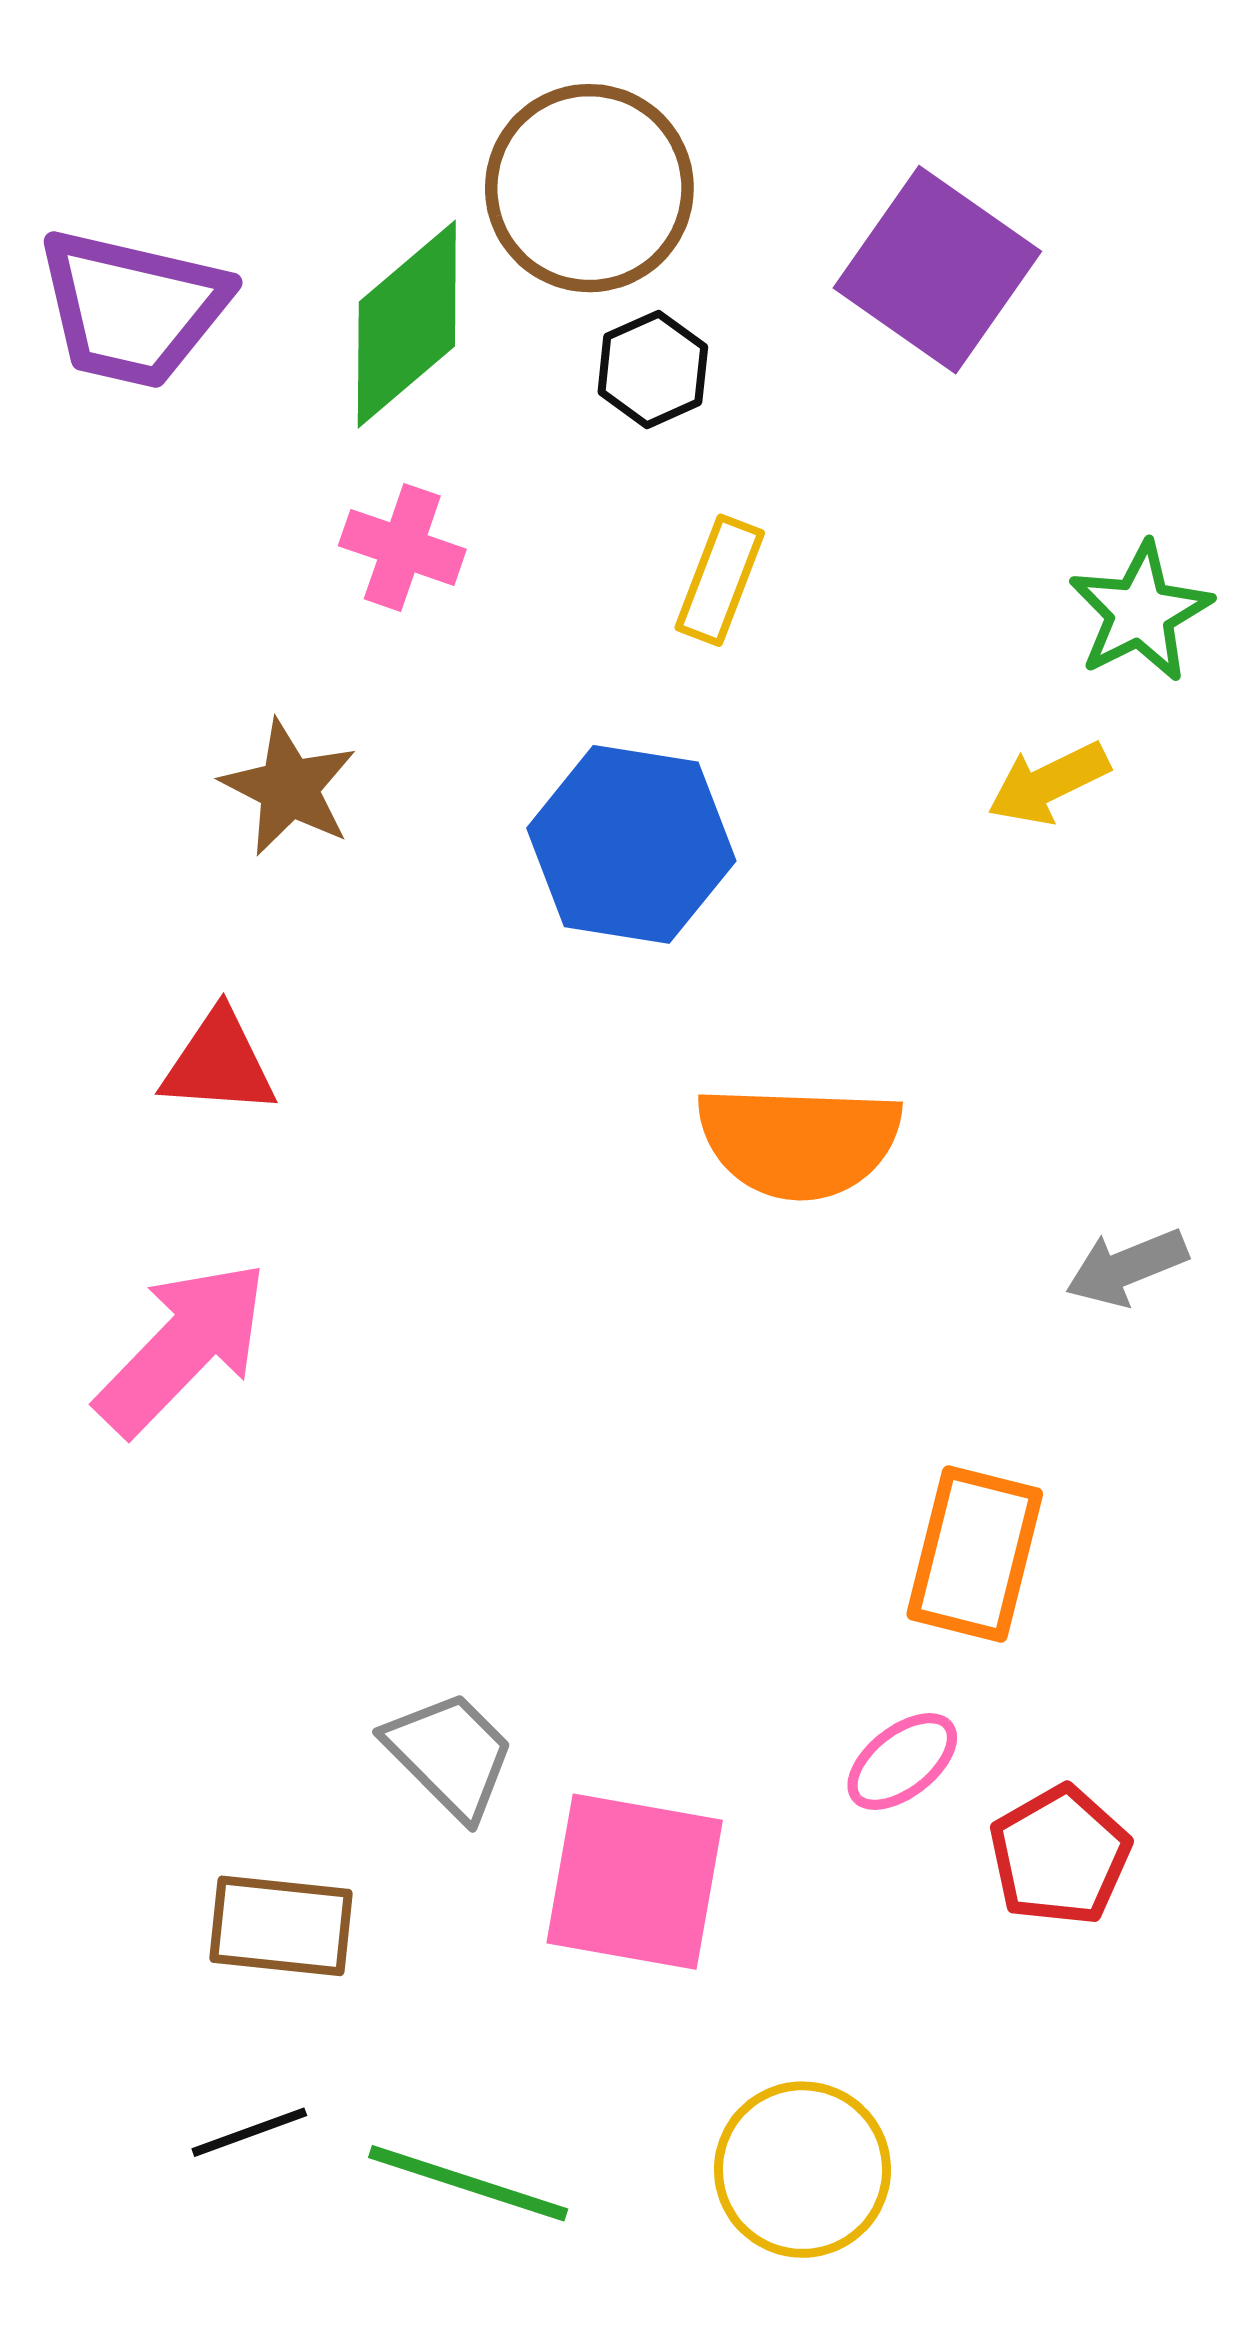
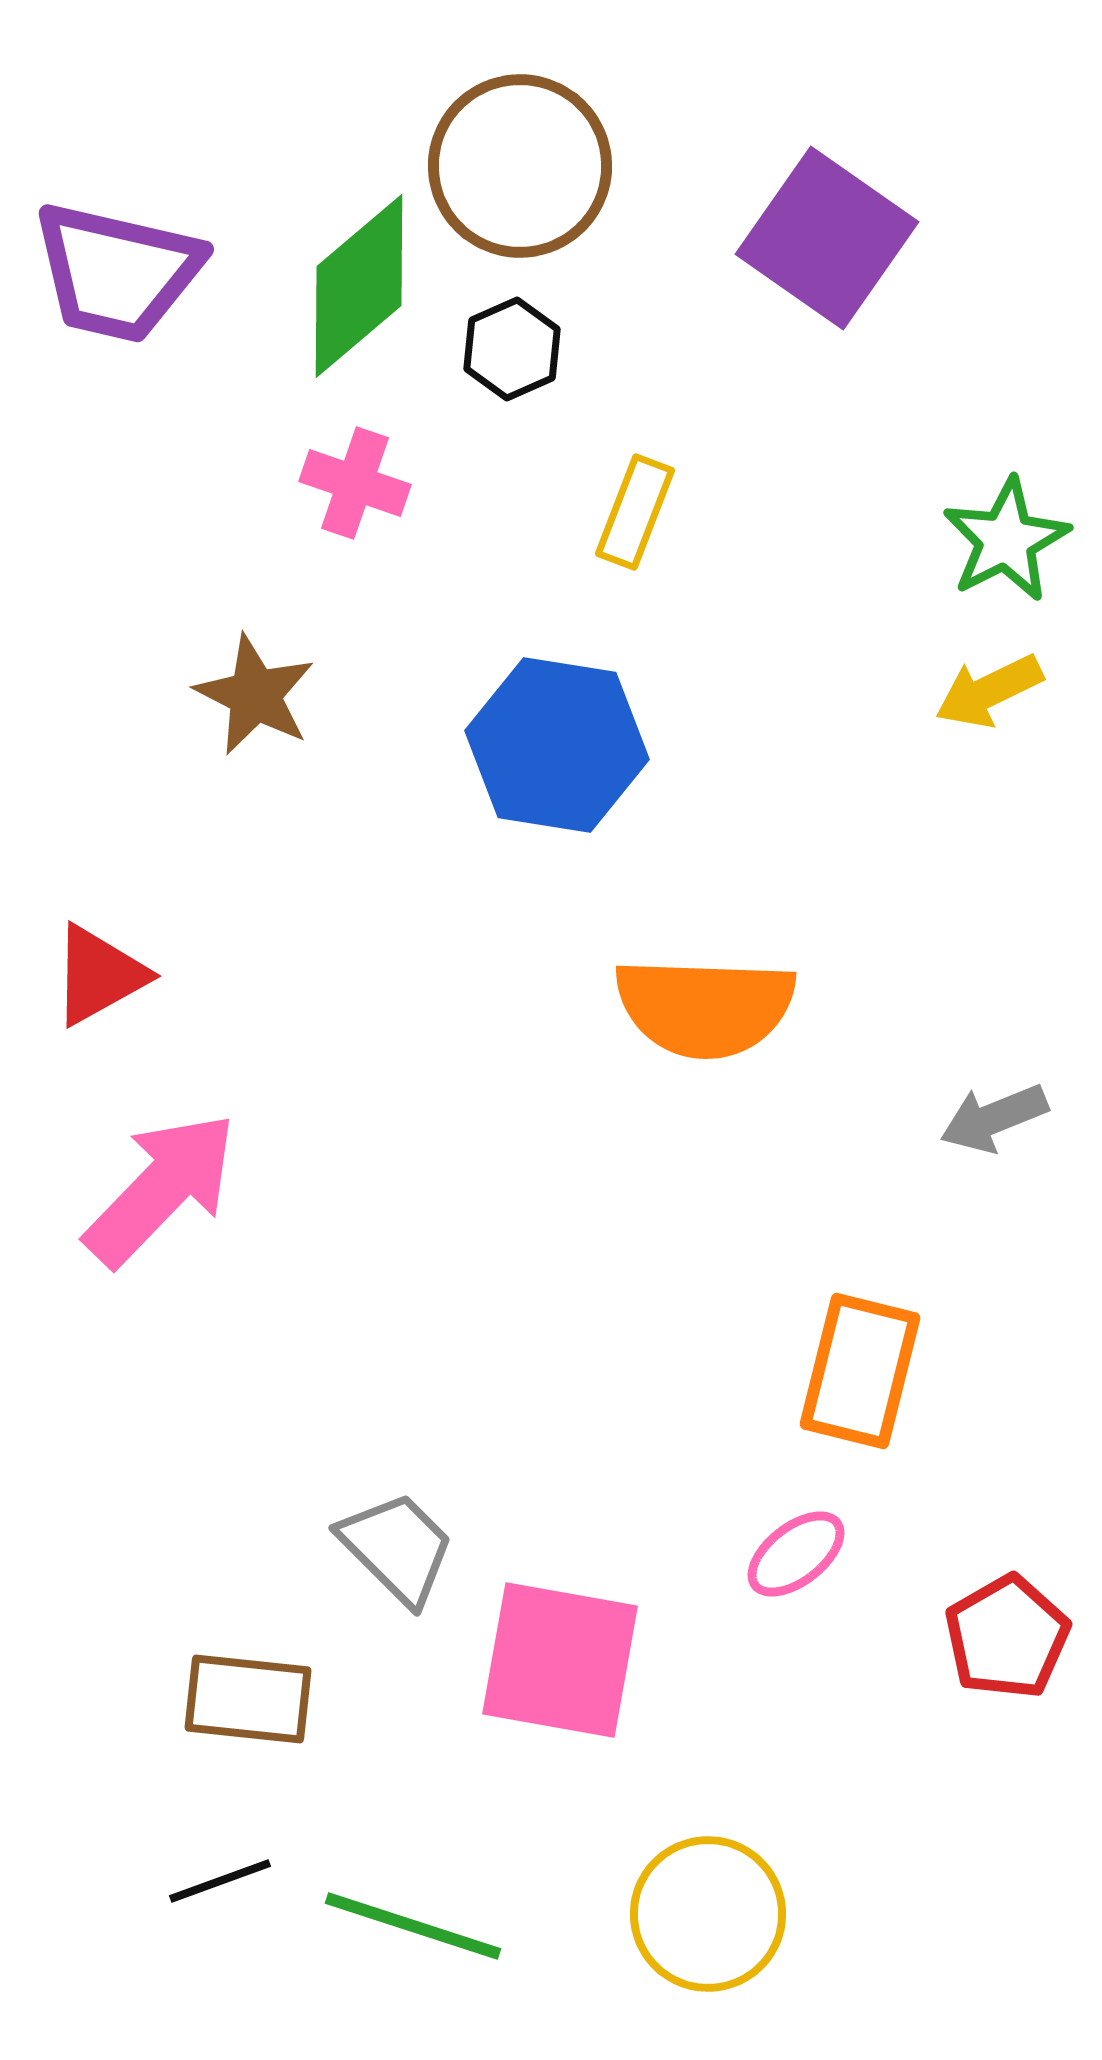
black hexagon: (653, 369) -> (512, 349), moved
yellow arrow: (1048, 783) -> (989, 691), moved
red triangle: (219, 1063) -> (99, 975), moved, turned -33
red pentagon: (1060, 1856) -> (1007, 1637), moved

